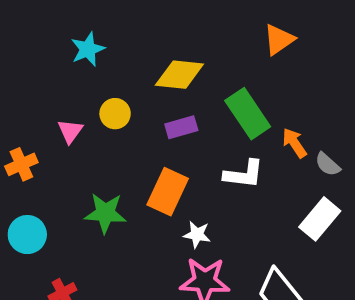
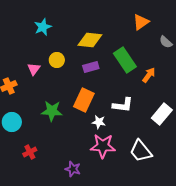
orange arrow: (294, 143) -> (149, 75), turned 70
gray semicircle: (328, 164) -> (166, 42), moved
white L-shape: (244, 174) -> (123, 105), moved

